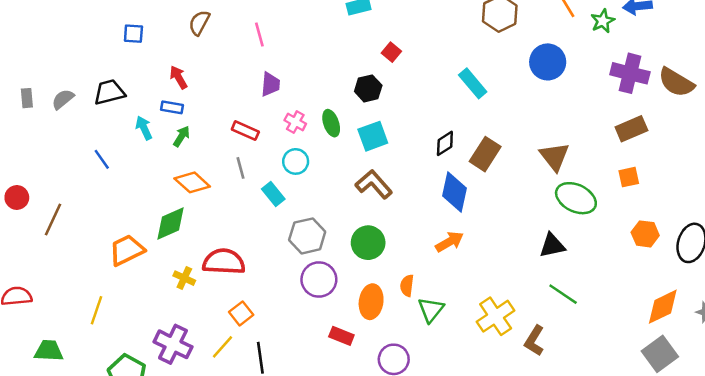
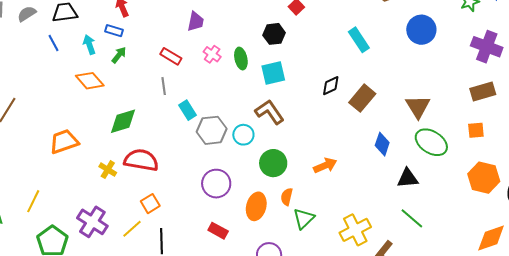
blue line: (102, 159) -> (53, 43), moved
cyan circle: (296, 161) -> (243, 135), moved
orange diamond: (192, 182) -> (90, 81), moved
blue diamond: (455, 192) -> (382, 144), moved, size x0.7
green diamond: (170, 224) -> (123, 121), moved
orange hexagon: (645, 234) -> (484, 178), size x1.4
gray hexagon: (307, 236) -> (212, 130), moved
green circle: (368, 243) -> (273, 163), moved
yellow line: (96, 310) -> (33, 201), moved
red rectangle: (341, 336) -> (218, 231), moved

